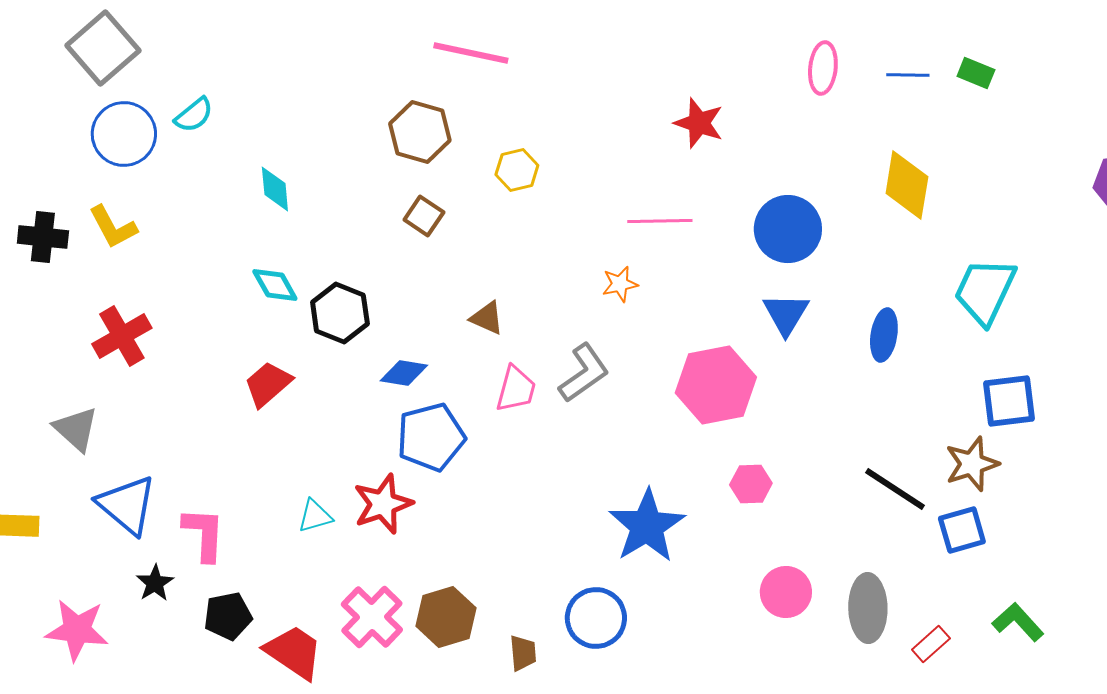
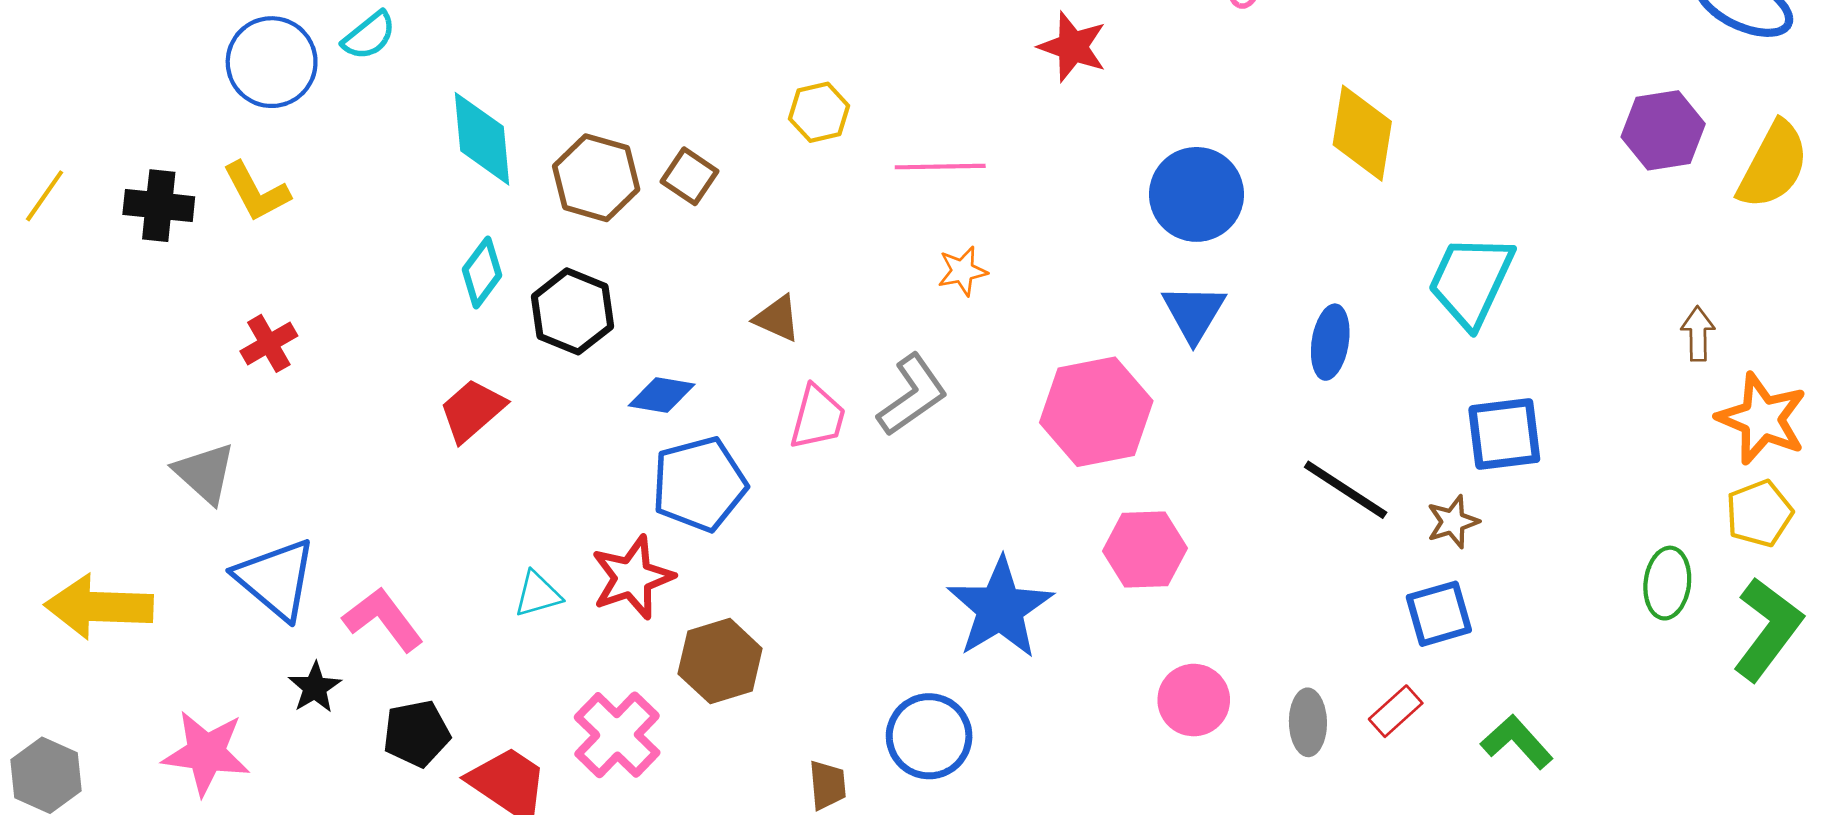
brown hexagon: (420, 132) -> (596, 178), moved
cyan diamond: (275, 189) -> (482, 139), size x1.5
pink line: (660, 221) -> (940, 167), moved
cyan diamond: (275, 285) -> (482, 272), turned 66
red cross: (122, 336) -> (269, 343), size x0.7
brown star: (972, 464) -> (1453, 522), size x0.7
pink hexagon: (751, 484) -> (1145, 550), size x1.4
black line: (895, 489) -> (1346, 490), moved
pink L-shape: (204, 534) -> (383, 619), turned -40
gray ellipse: (868, 608) -> (1308, 722), size x0.7
brown hexagon: (446, 617) -> (720, 661), moved
red rectangle: (931, 644) -> (1396, 711), moved

